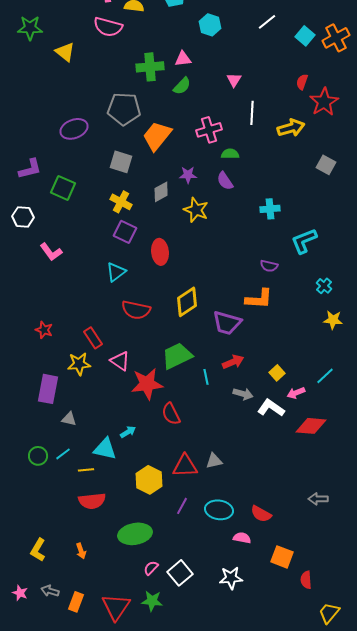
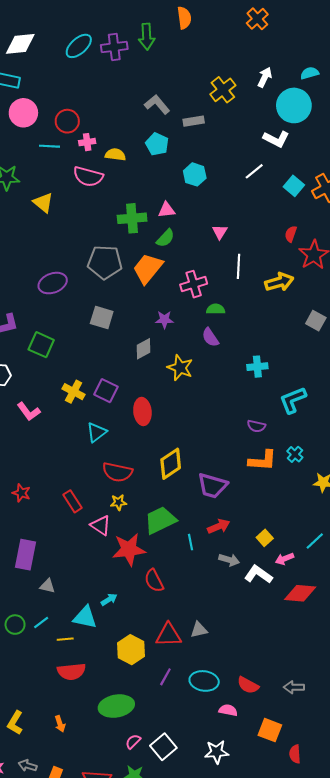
orange trapezoid: (157, 136) -> (148, 268), moved
purple star: (188, 175) -> (164, 320), moved
yellow cross: (121, 202) -> (74, 392), moved
cyan cross: (324, 286) -> (295, 454), moved
orange L-shape: (259, 299) -> (263, 461), moved
yellow star: (79, 364) -> (118, 502), moved, size x0.7
gray arrow: (318, 499) -> (294, 687), moved

